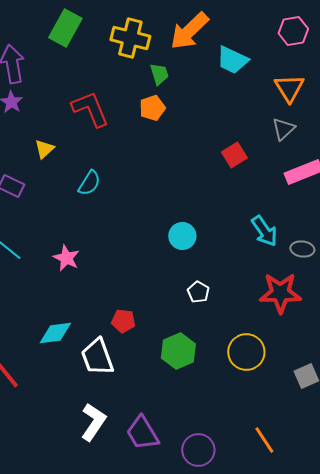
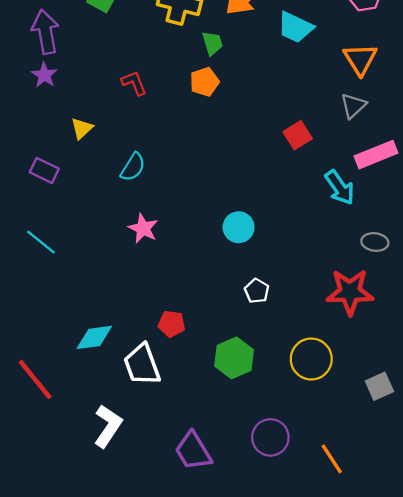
red L-shape: (90, 109) -> (134, 83), size x0.6
cyan arrow: (264, 231) -> (340, 187), moved
pink star: (66, 258) -> (143, 228), moved
white L-shape: (93, 422) -> (108, 426), moved
purple circle: (198, 450) -> (270, 437), moved

